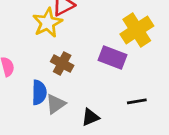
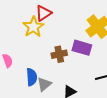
brown cross: (62, 64) -> (59, 54), moved, turned -35

